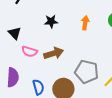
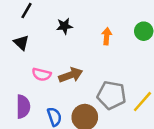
black star: (51, 21) -> (64, 26), moved
black triangle: (15, 33) -> (21, 43), moved

